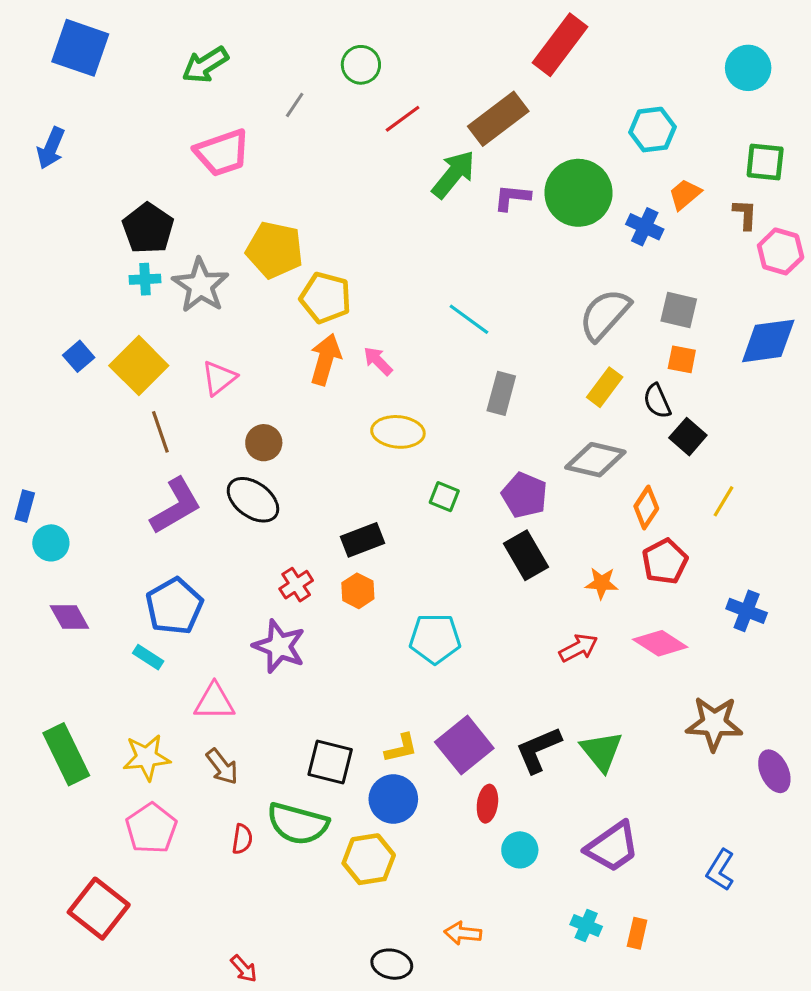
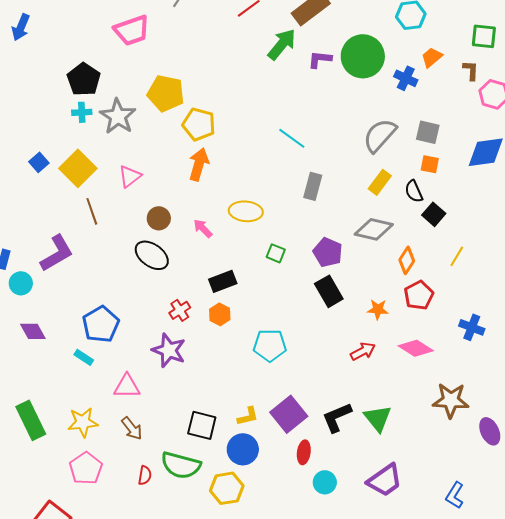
pink arrow: (378, 361) -> (203, 228), moved
purple L-shape: (176, 506) -> (57, 253), moved

